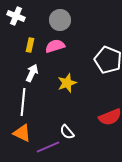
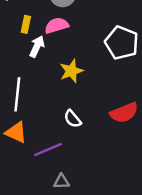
white arrow: (32, 73) -> (37, 46), moved
white semicircle: (67, 132) -> (73, 119), moved

